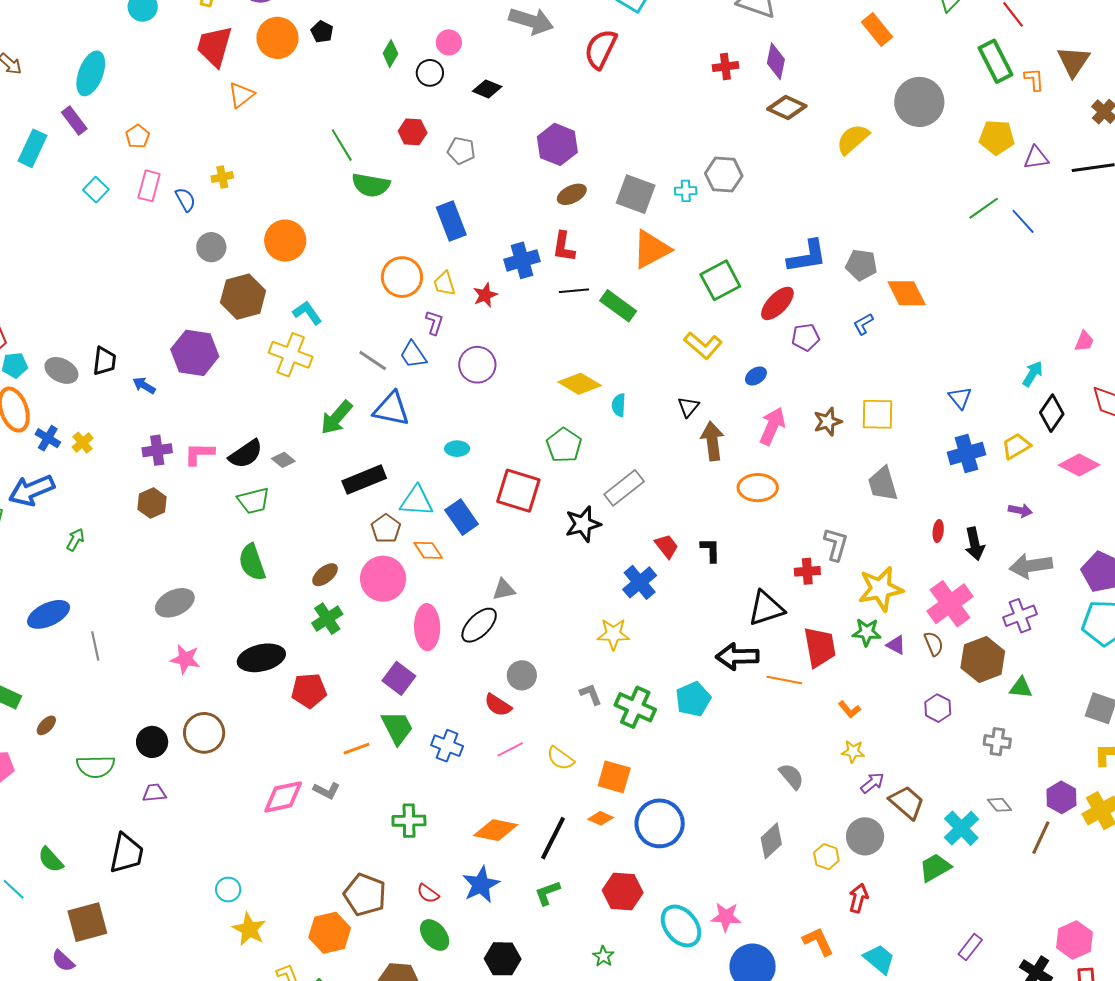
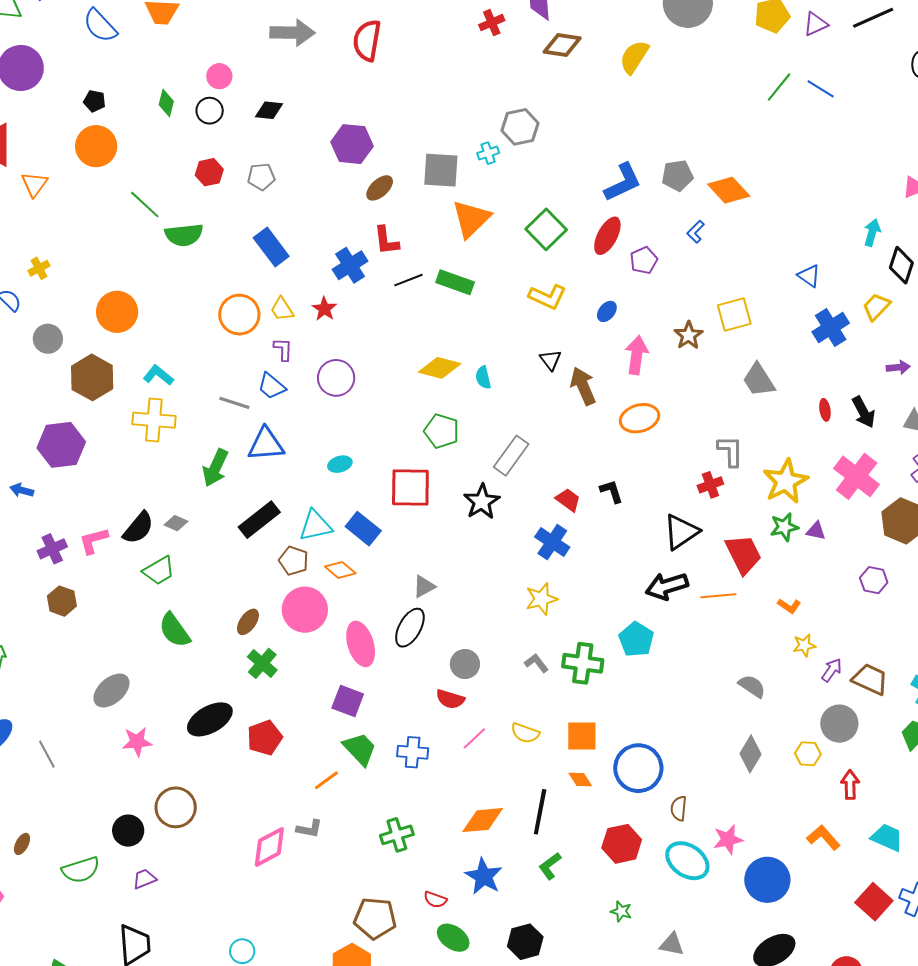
orange circle: (277, 38) -> (96, 146), moved
brown semicircle: (934, 644) -> (679, 808), moved, turned -135
orange diamond: (601, 818) -> (580, 779), turned 50

